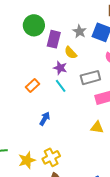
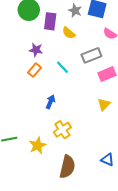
purple star: (60, 68) -> (36, 50), moved
yellow triangle: (97, 127) -> (104, 104), turned -48
yellow cross: (51, 157) -> (62, 130), moved

